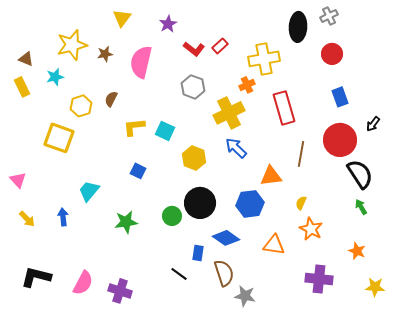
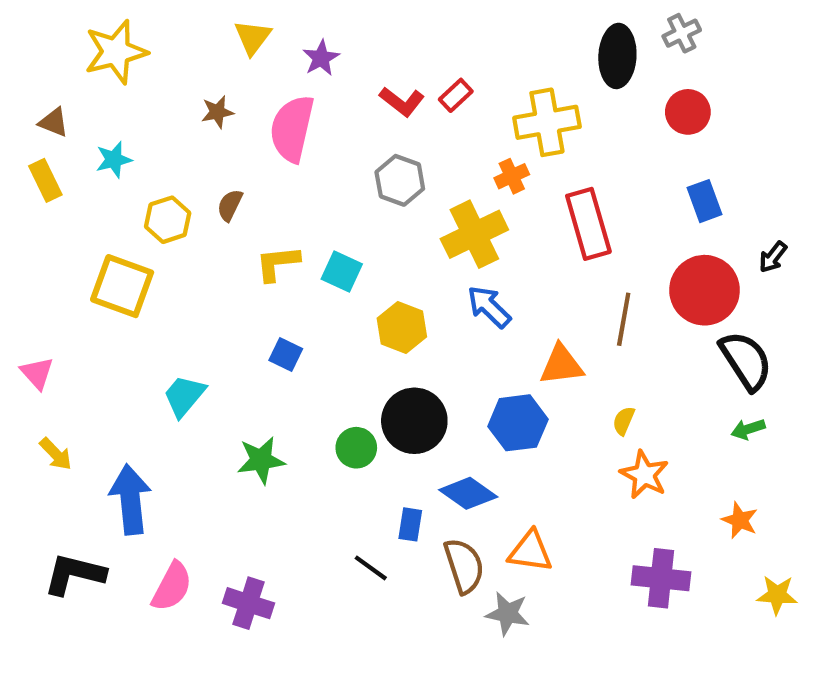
purple star: (168, 24) -> (321, 58), moved
yellow star: (72, 45) -> (116, 52), moved
green arrow: (361, 207) -> (748, 429), turned -77
blue arrow: (63, 217) -> (130, 500), moved, size x1.8
orange triangle: (274, 245) -> (530, 551), moved

